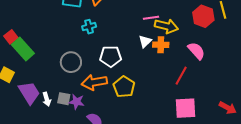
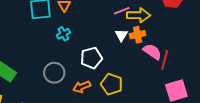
pink semicircle: (196, 51) -> (152, 52), moved
orange arrow: (94, 82) -> (82, 87), size x0.7

